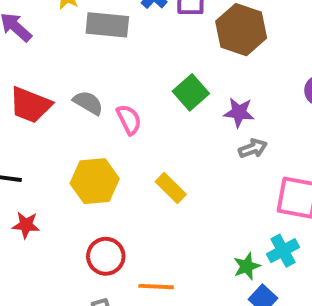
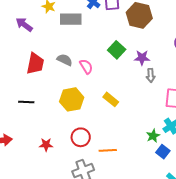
red trapezoid: (30, 105) -> (35, 64), turned -95
gray arrow: (253, 148) -> (151, 75), turned 112
red star: (26, 225) -> (46, 145), moved

